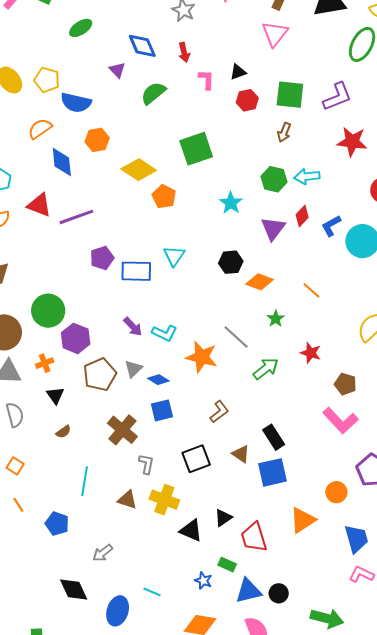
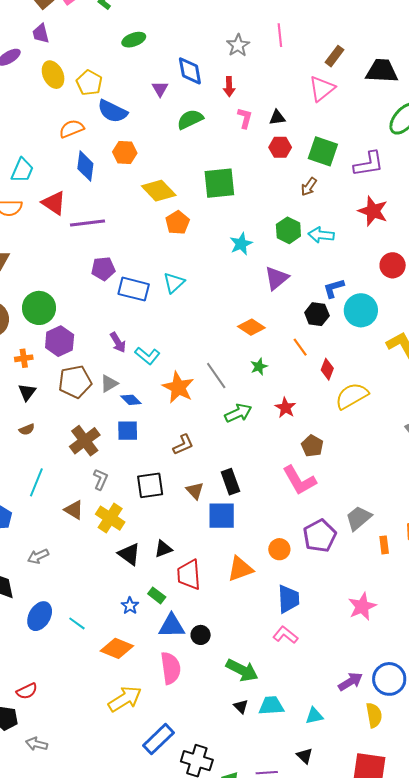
red diamond: (302, 216) -> (327, 369), moved, turned -35
black hexagon: (231, 262) -> (317, 314), moved
cyan line: (152, 592) -> (77, 623), moved

